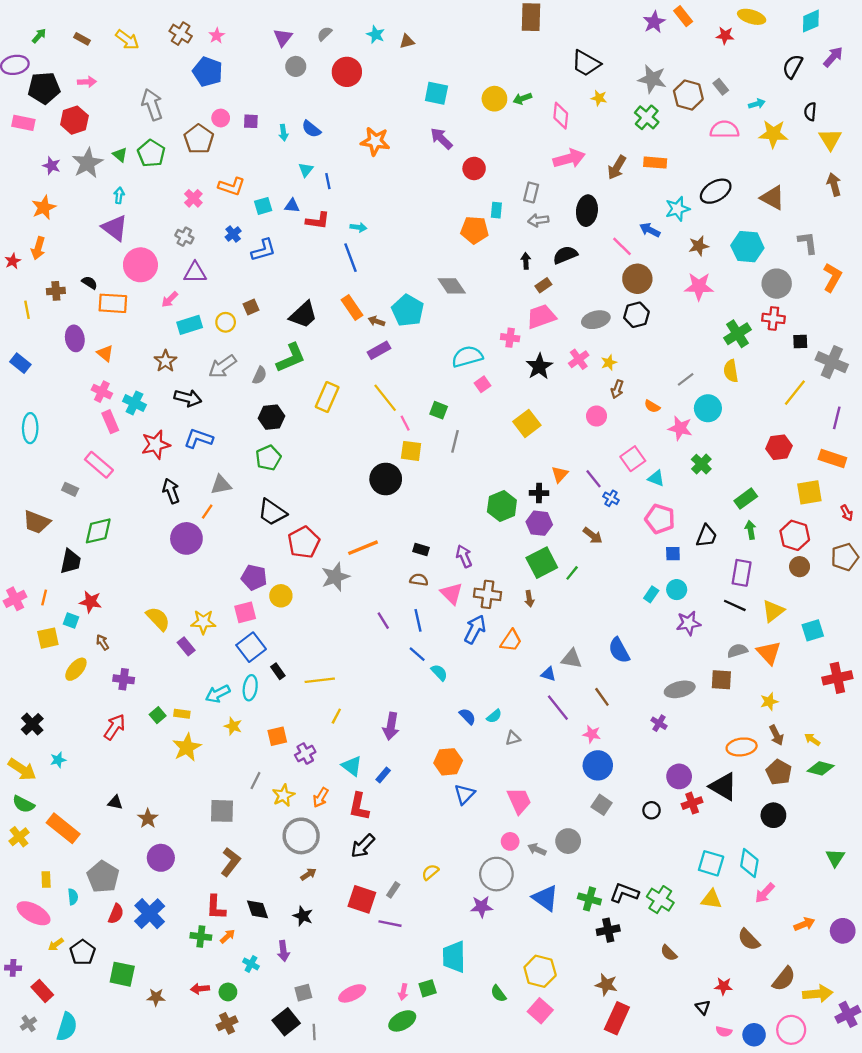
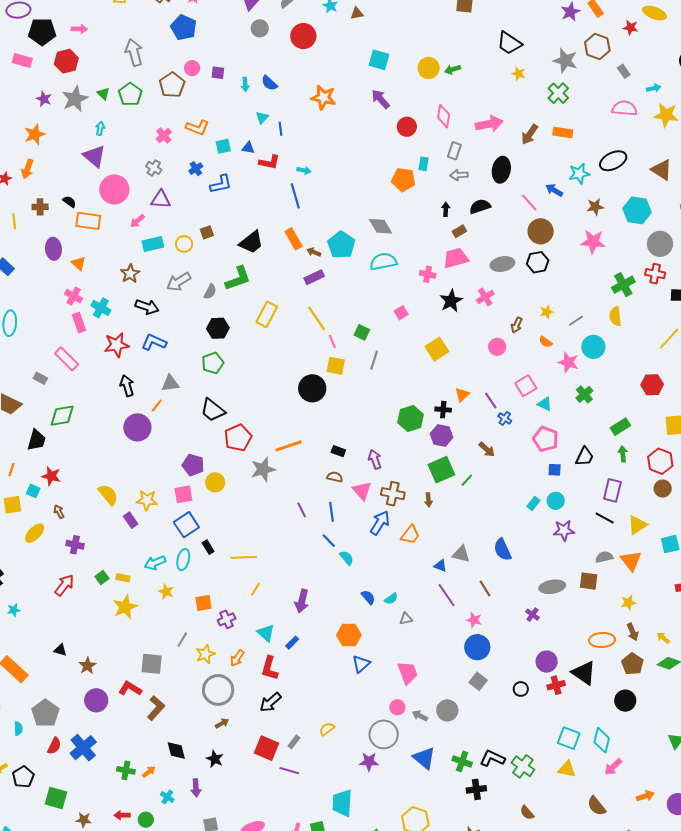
brown hexagon: (688, 95) -> (597, 47), moved
pink diamond: (561, 116) -> (444, 116), moved
cyan semicircle: (467, 357) -> (383, 262), moved
yellow star: (609, 363) -> (546, 312), moved
red L-shape: (216, 907) -> (130, 688), moved, turned 115

